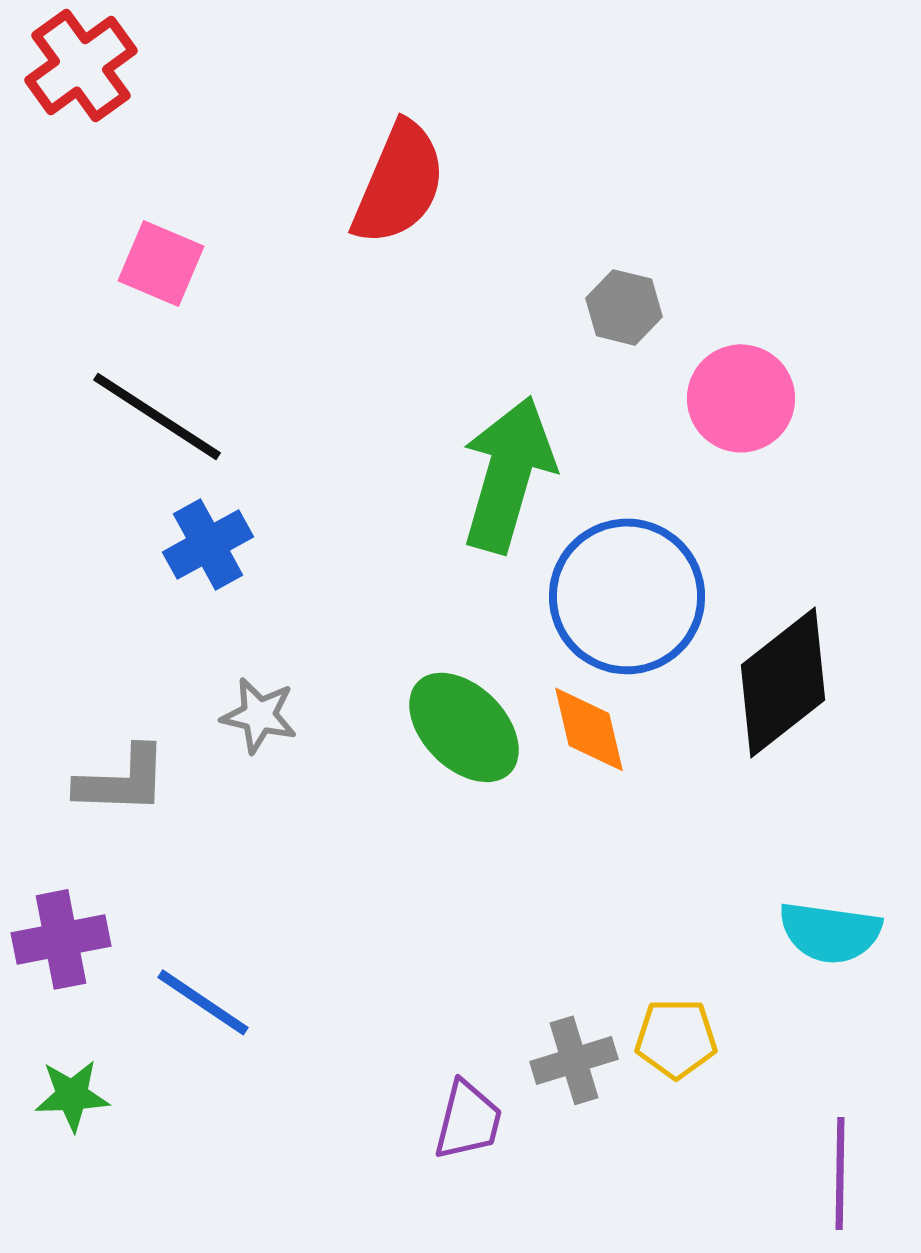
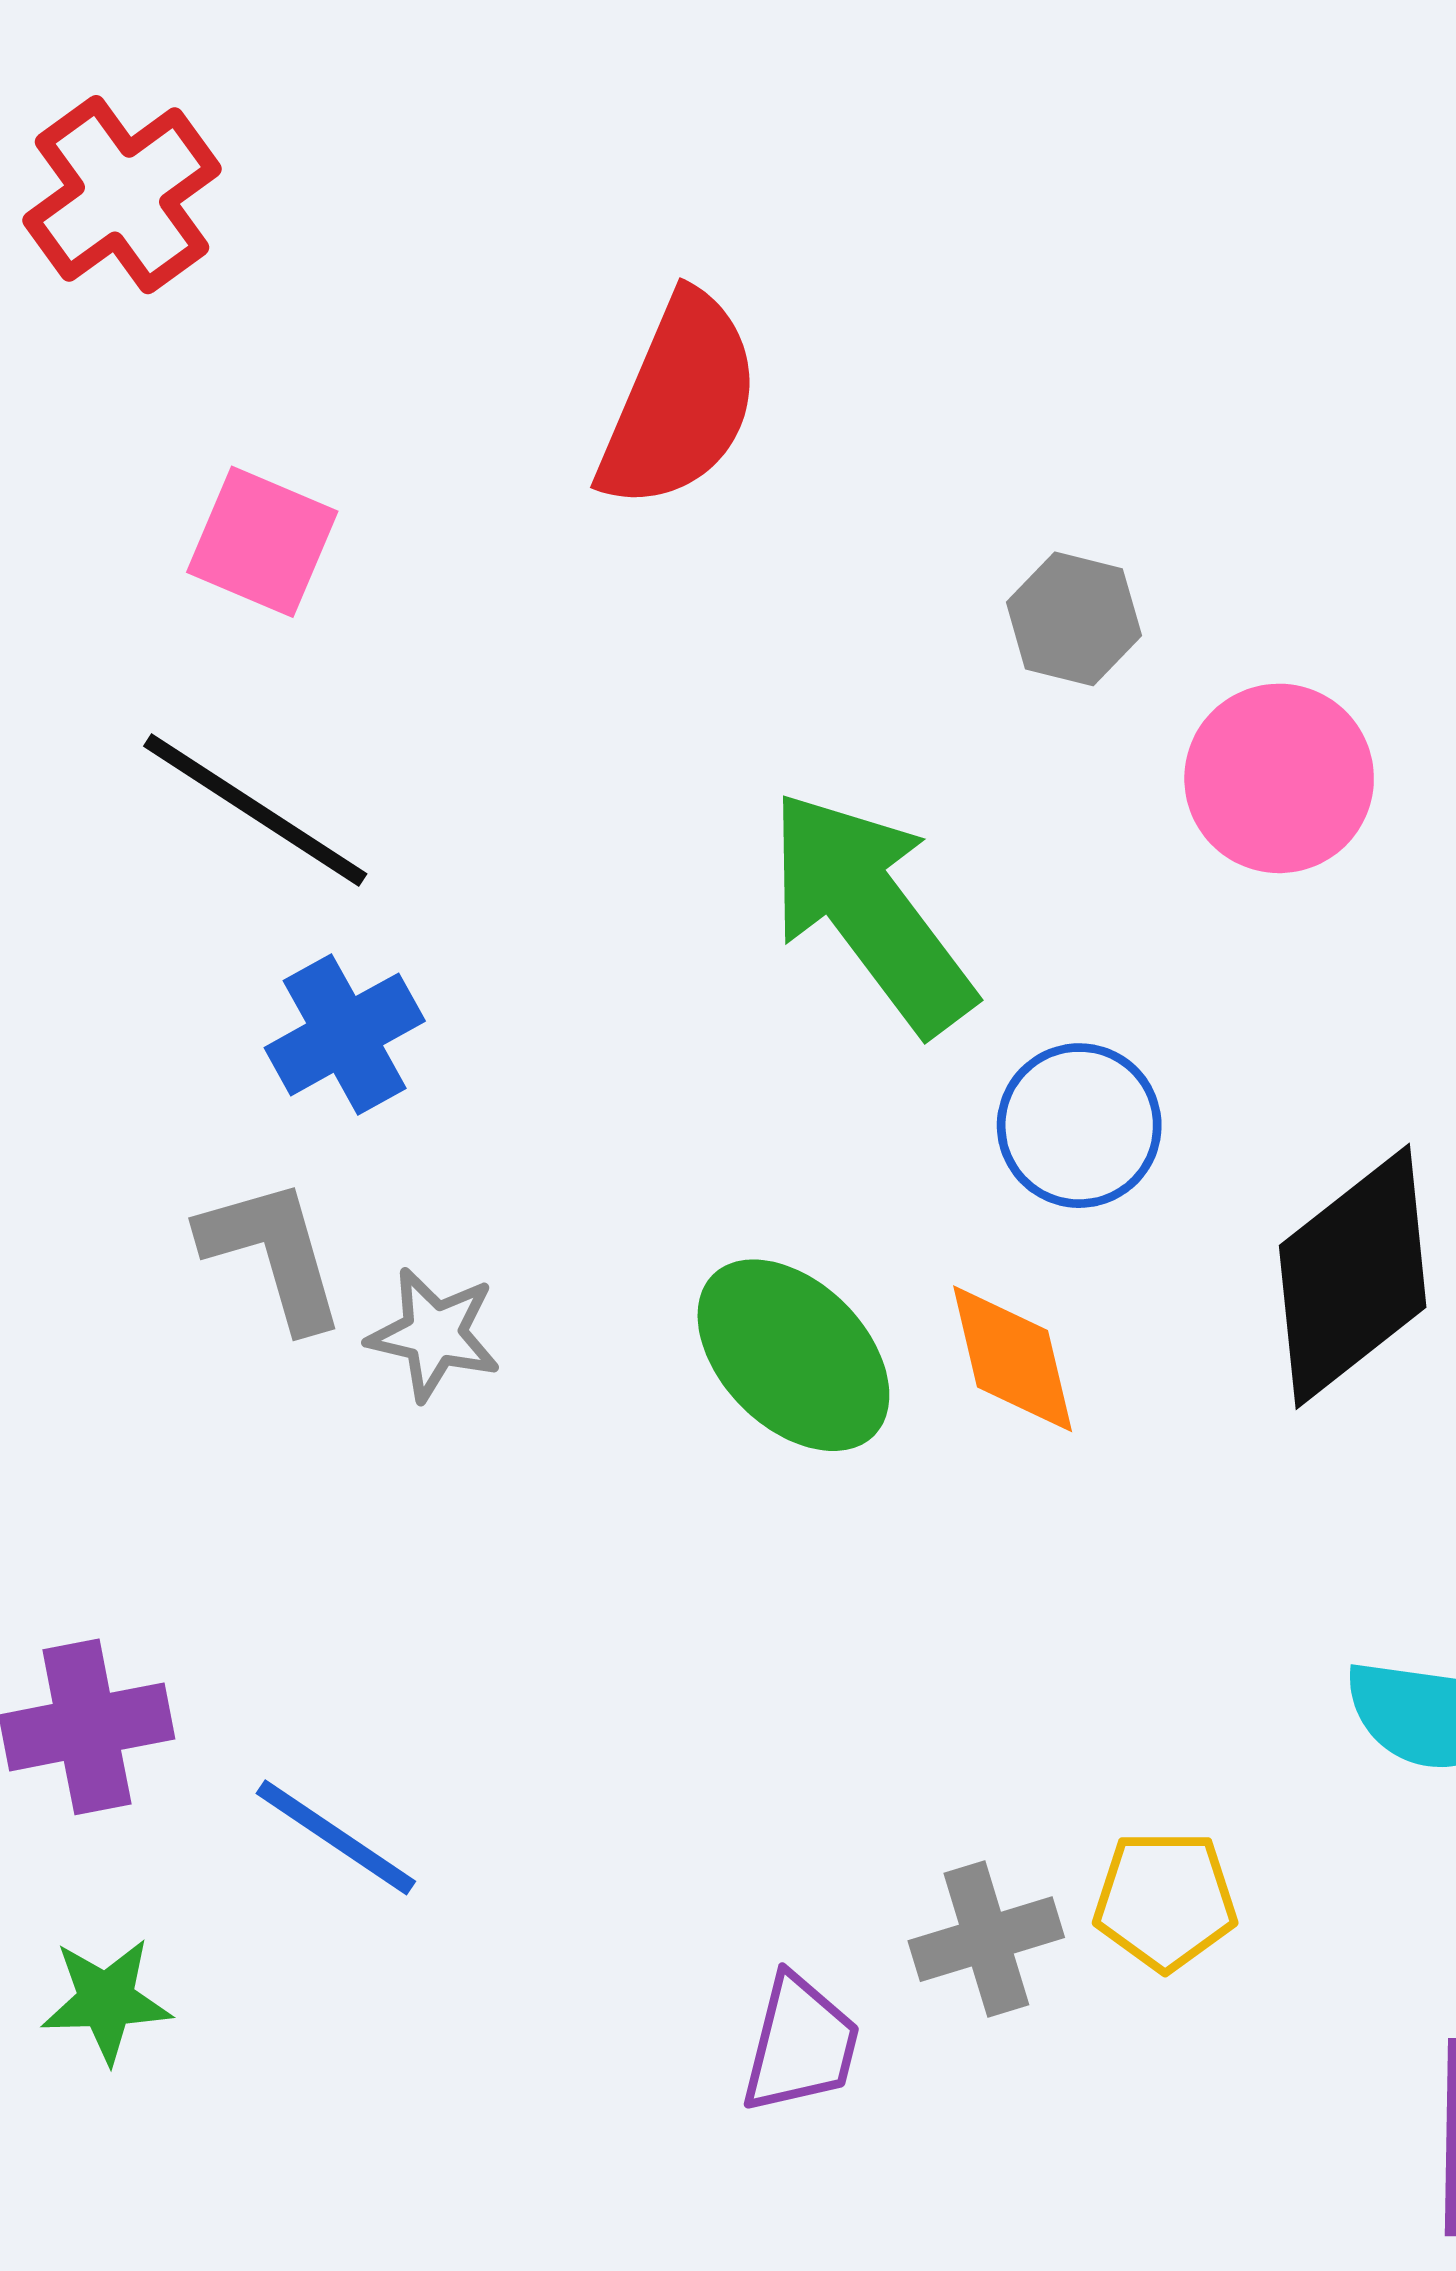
green arrow: (508, 474) -> (871, 912), turned -53
blue circle: (627, 596) -> (1079, 1126), size x0.6
gray L-shape: (122, 780) -> (273, 1254), moved, turned -108

